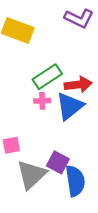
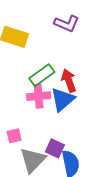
red arrow: (78, 85) -> (69, 81), turned -100
pink cross: (42, 101) -> (39, 96), size x1.6

